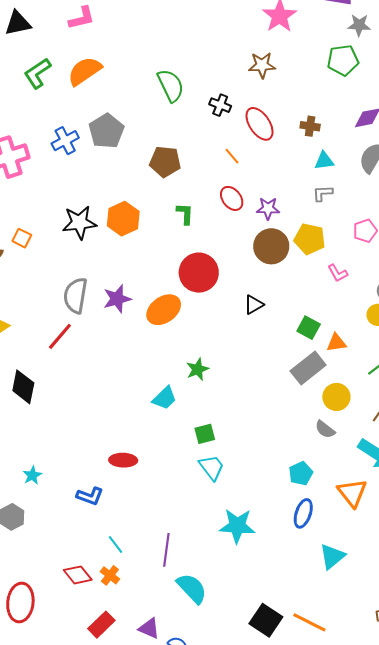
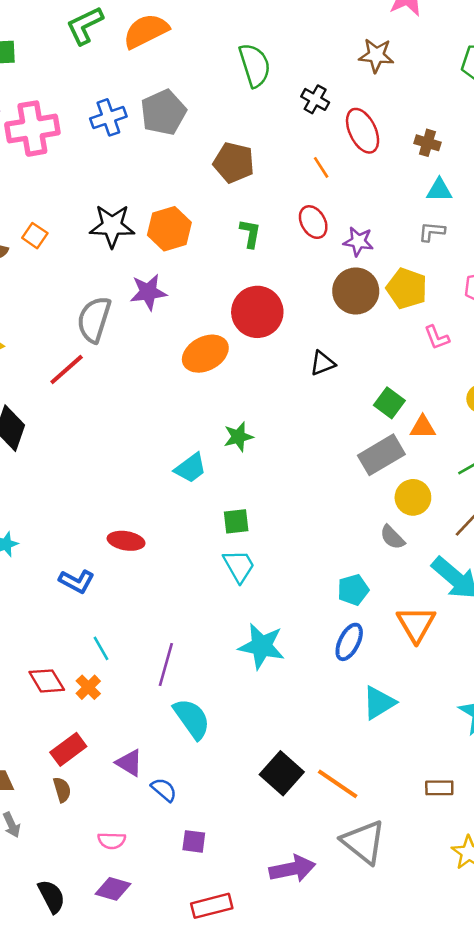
purple star: (117, 299) -> (148, 292), moved

